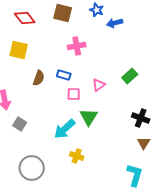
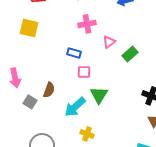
green rectangle: (130, 76) -> (130, 54), moved
brown semicircle: (39, 78) -> (49, 90), moved
pink triangle: (99, 85) -> (109, 42), moved

